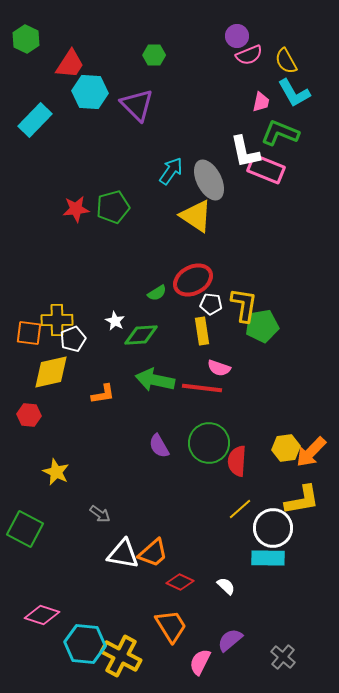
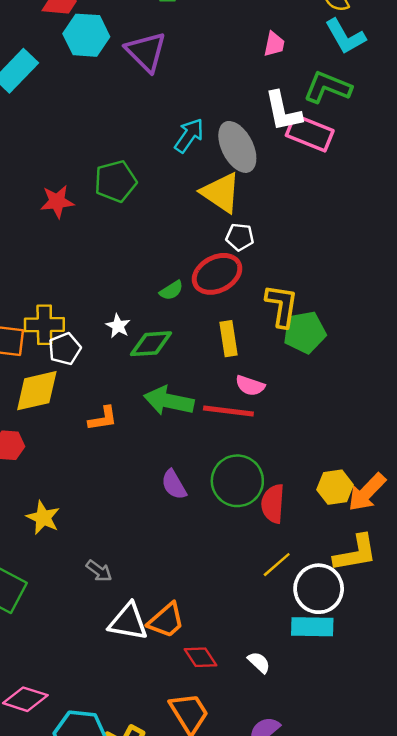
pink trapezoid: (261, 102) -> (274, 44), moved
red star: (76, 209) -> (57, 202), moved
white pentagon: (211, 304) -> (240, 237), moved
red diamond: (180, 582) -> (201, 657), turned 32

